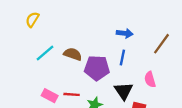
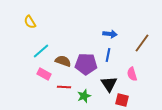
yellow semicircle: (32, 19) -> (30, 22), turned -64
brown semicircle: (73, 54) -> (63, 61), moved
pink rectangle: (50, 96) -> (44, 74), moved

